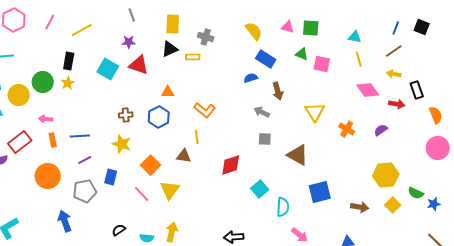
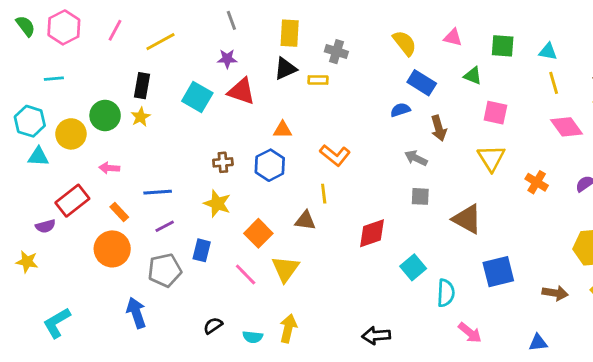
green square: (311, 28) -> (503, 46), moved
pink square: (322, 64) -> (495, 113), moved
orange rectangle: (53, 140) -> (119, 212), moved, turned -32

